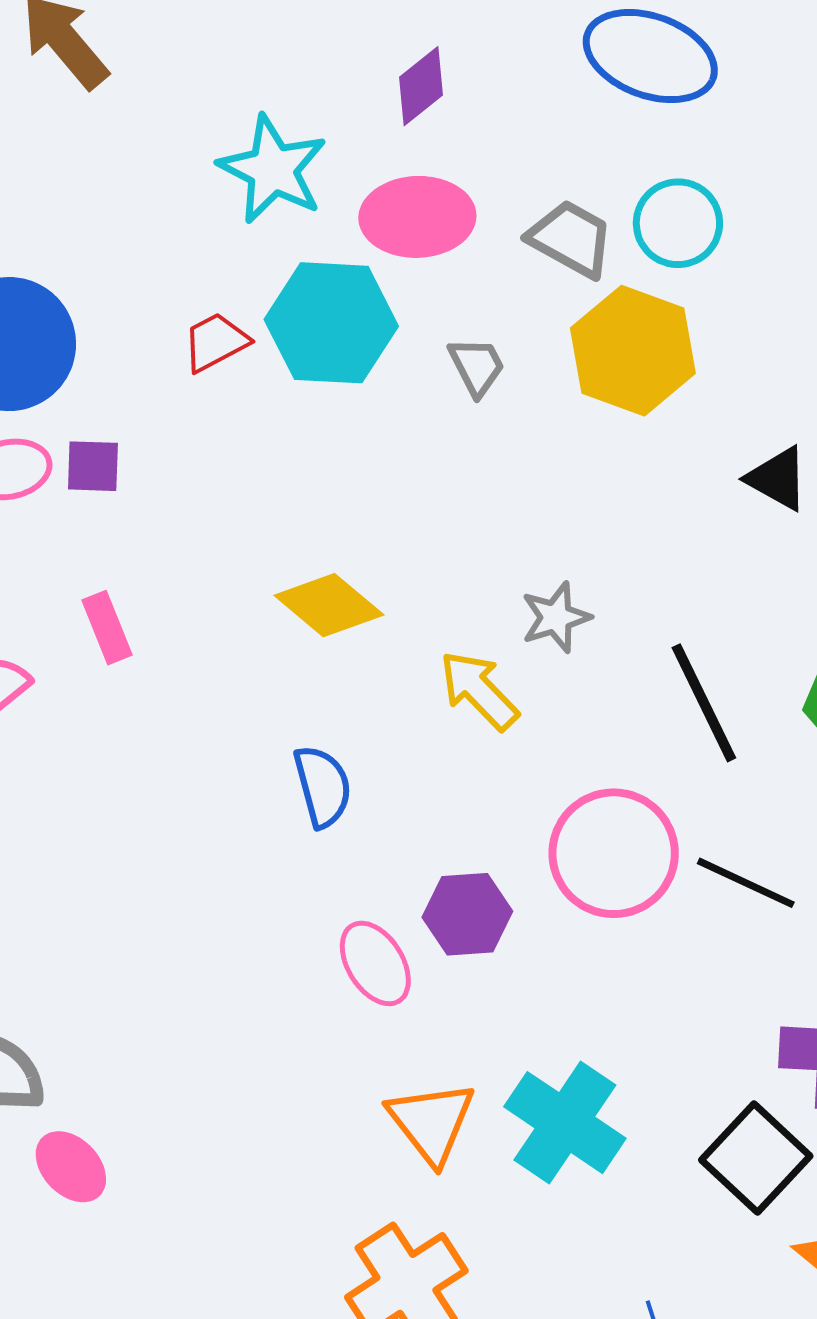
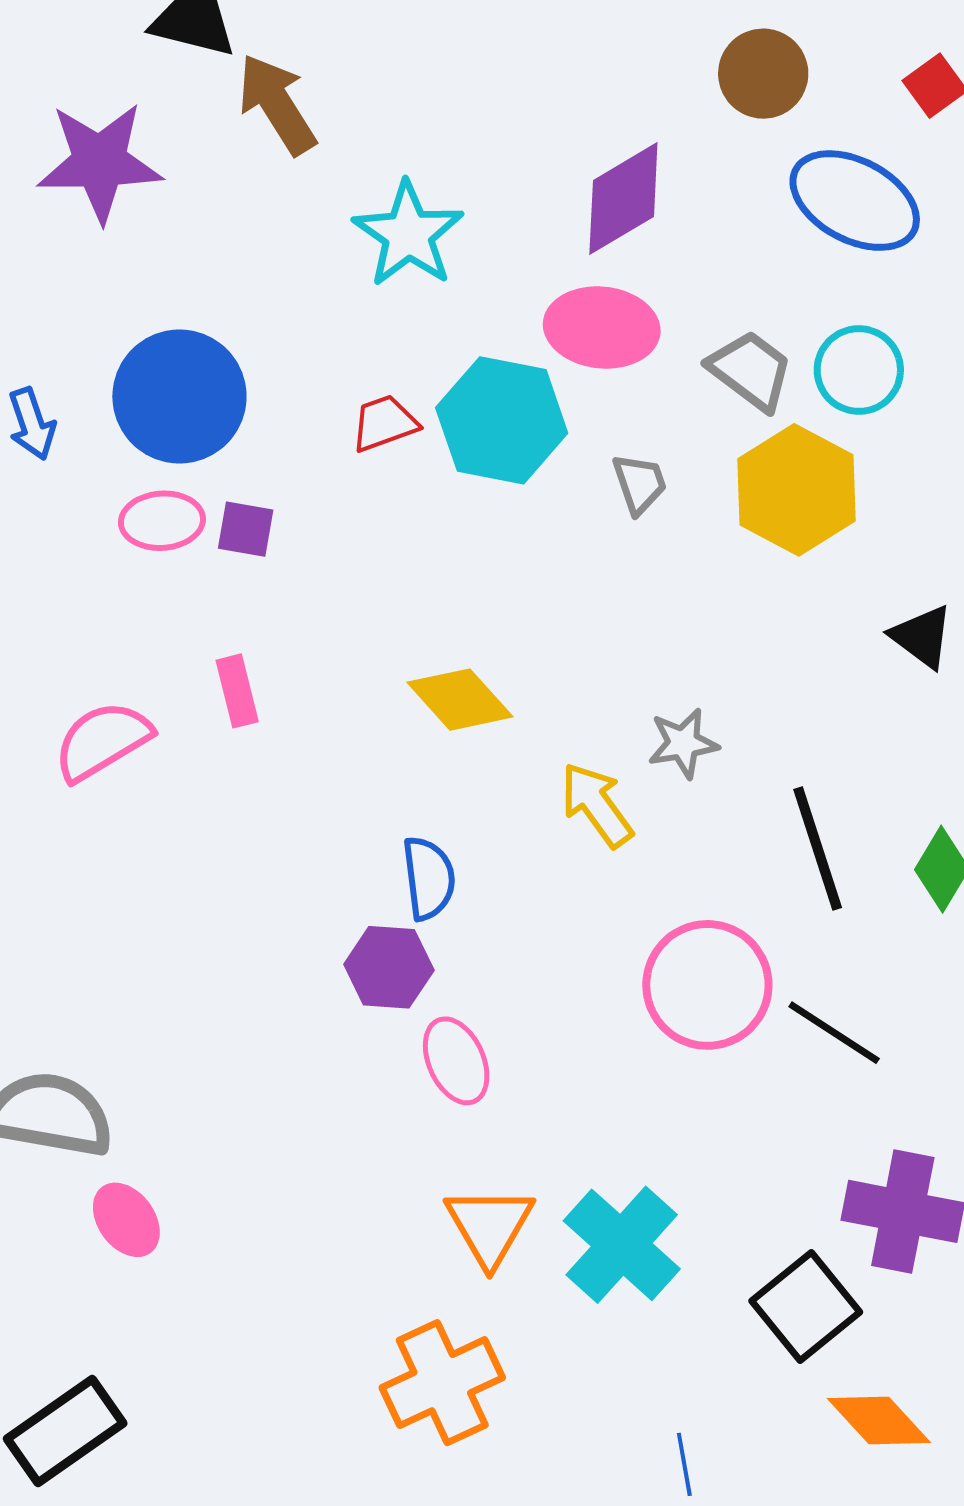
purple diamond: (421, 86) -> (623, 198), size x1.5
cyan star: (273, 169) -> (408, 234), moved
purple hexagon: (467, 914) -> (389, 967), moved

